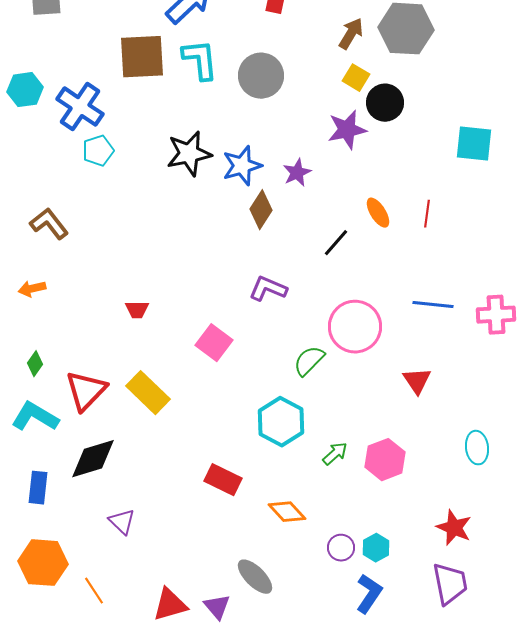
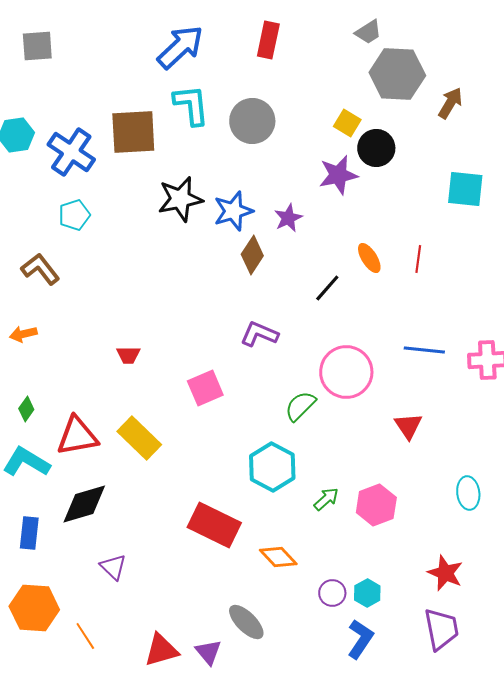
brown arrow: (351, 34) -> (450, 103), moved
brown square: (142, 57) -> (133, 132), moved
cyan pentagon: (98, 151) -> (74, 215), moved
pink square: (214, 343) -> (205, 388), turned 30
red triangle: (86, 391) -> (77, 436), turned 36
red rectangle: (223, 480) -> (214, 525), size x1.4

